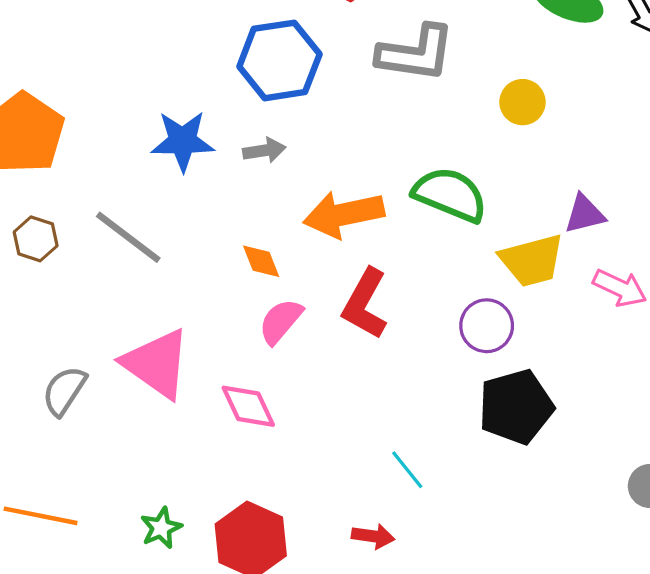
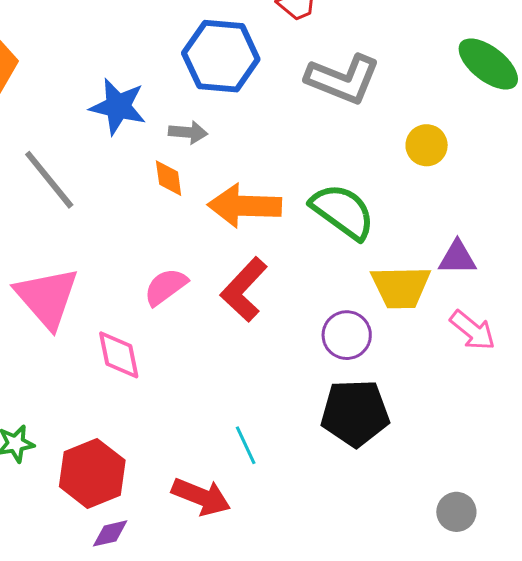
orange diamond: (261, 261) -> (169, 178), moved
red arrow: (373, 536) -> (201, 497), size x1.5

